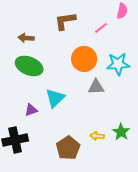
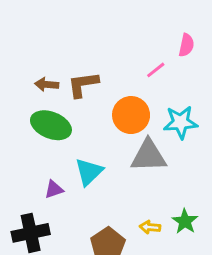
brown L-shape: (65, 21) -> (83, 84), moved
gray triangle: (96, 87) -> (149, 156), size x1.5

